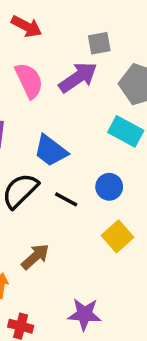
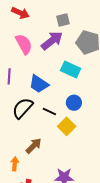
cyan rectangle: (126, 131) -> (71, 70), moved
yellow square: (118, 236) -> (67, 126), moved

